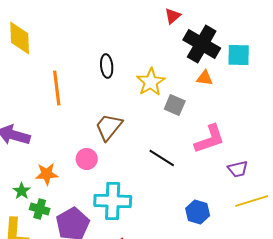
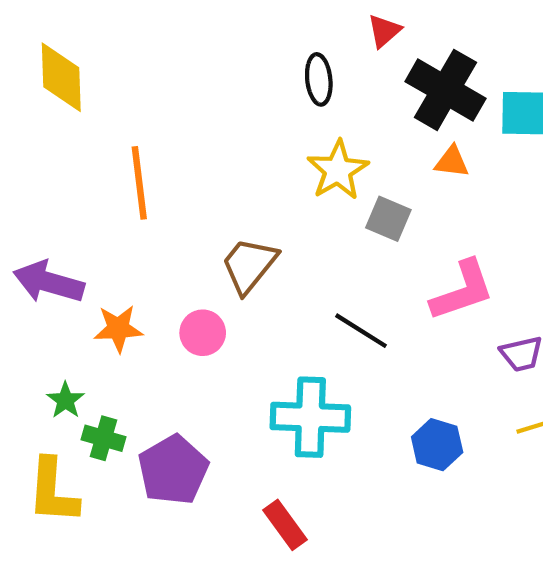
black ellipse: (107, 66) -> (319, 79), moved
orange star: (47, 174) -> (118, 329), moved
cyan cross: (113, 201) -> (310, 417), moved

